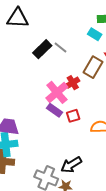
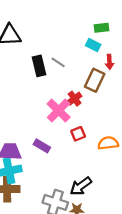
black rectangle: (42, 49) -> (39, 66), turned -54
purple rectangle: (55, 110) -> (42, 146), moved

